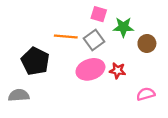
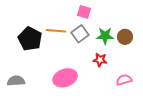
green star: (123, 27) -> (105, 36), moved
black pentagon: (35, 61) -> (30, 39), moved
pink ellipse: (90, 69) -> (65, 78), moved

